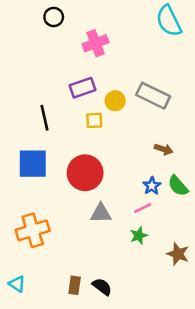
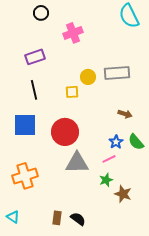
purple rectangle: (82, 88) -> (35, 57), moved
gray rectangle: (153, 96) -> (117, 73), turned -30
gray triangle: (101, 213) -> (77, 163), size x1.4
brown star: (178, 254) -> (123, 194), moved

